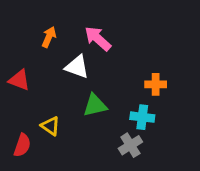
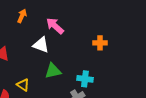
orange arrow: (49, 37) -> (22, 16), moved
orange cross: (156, 84) -> (100, 43), moved

